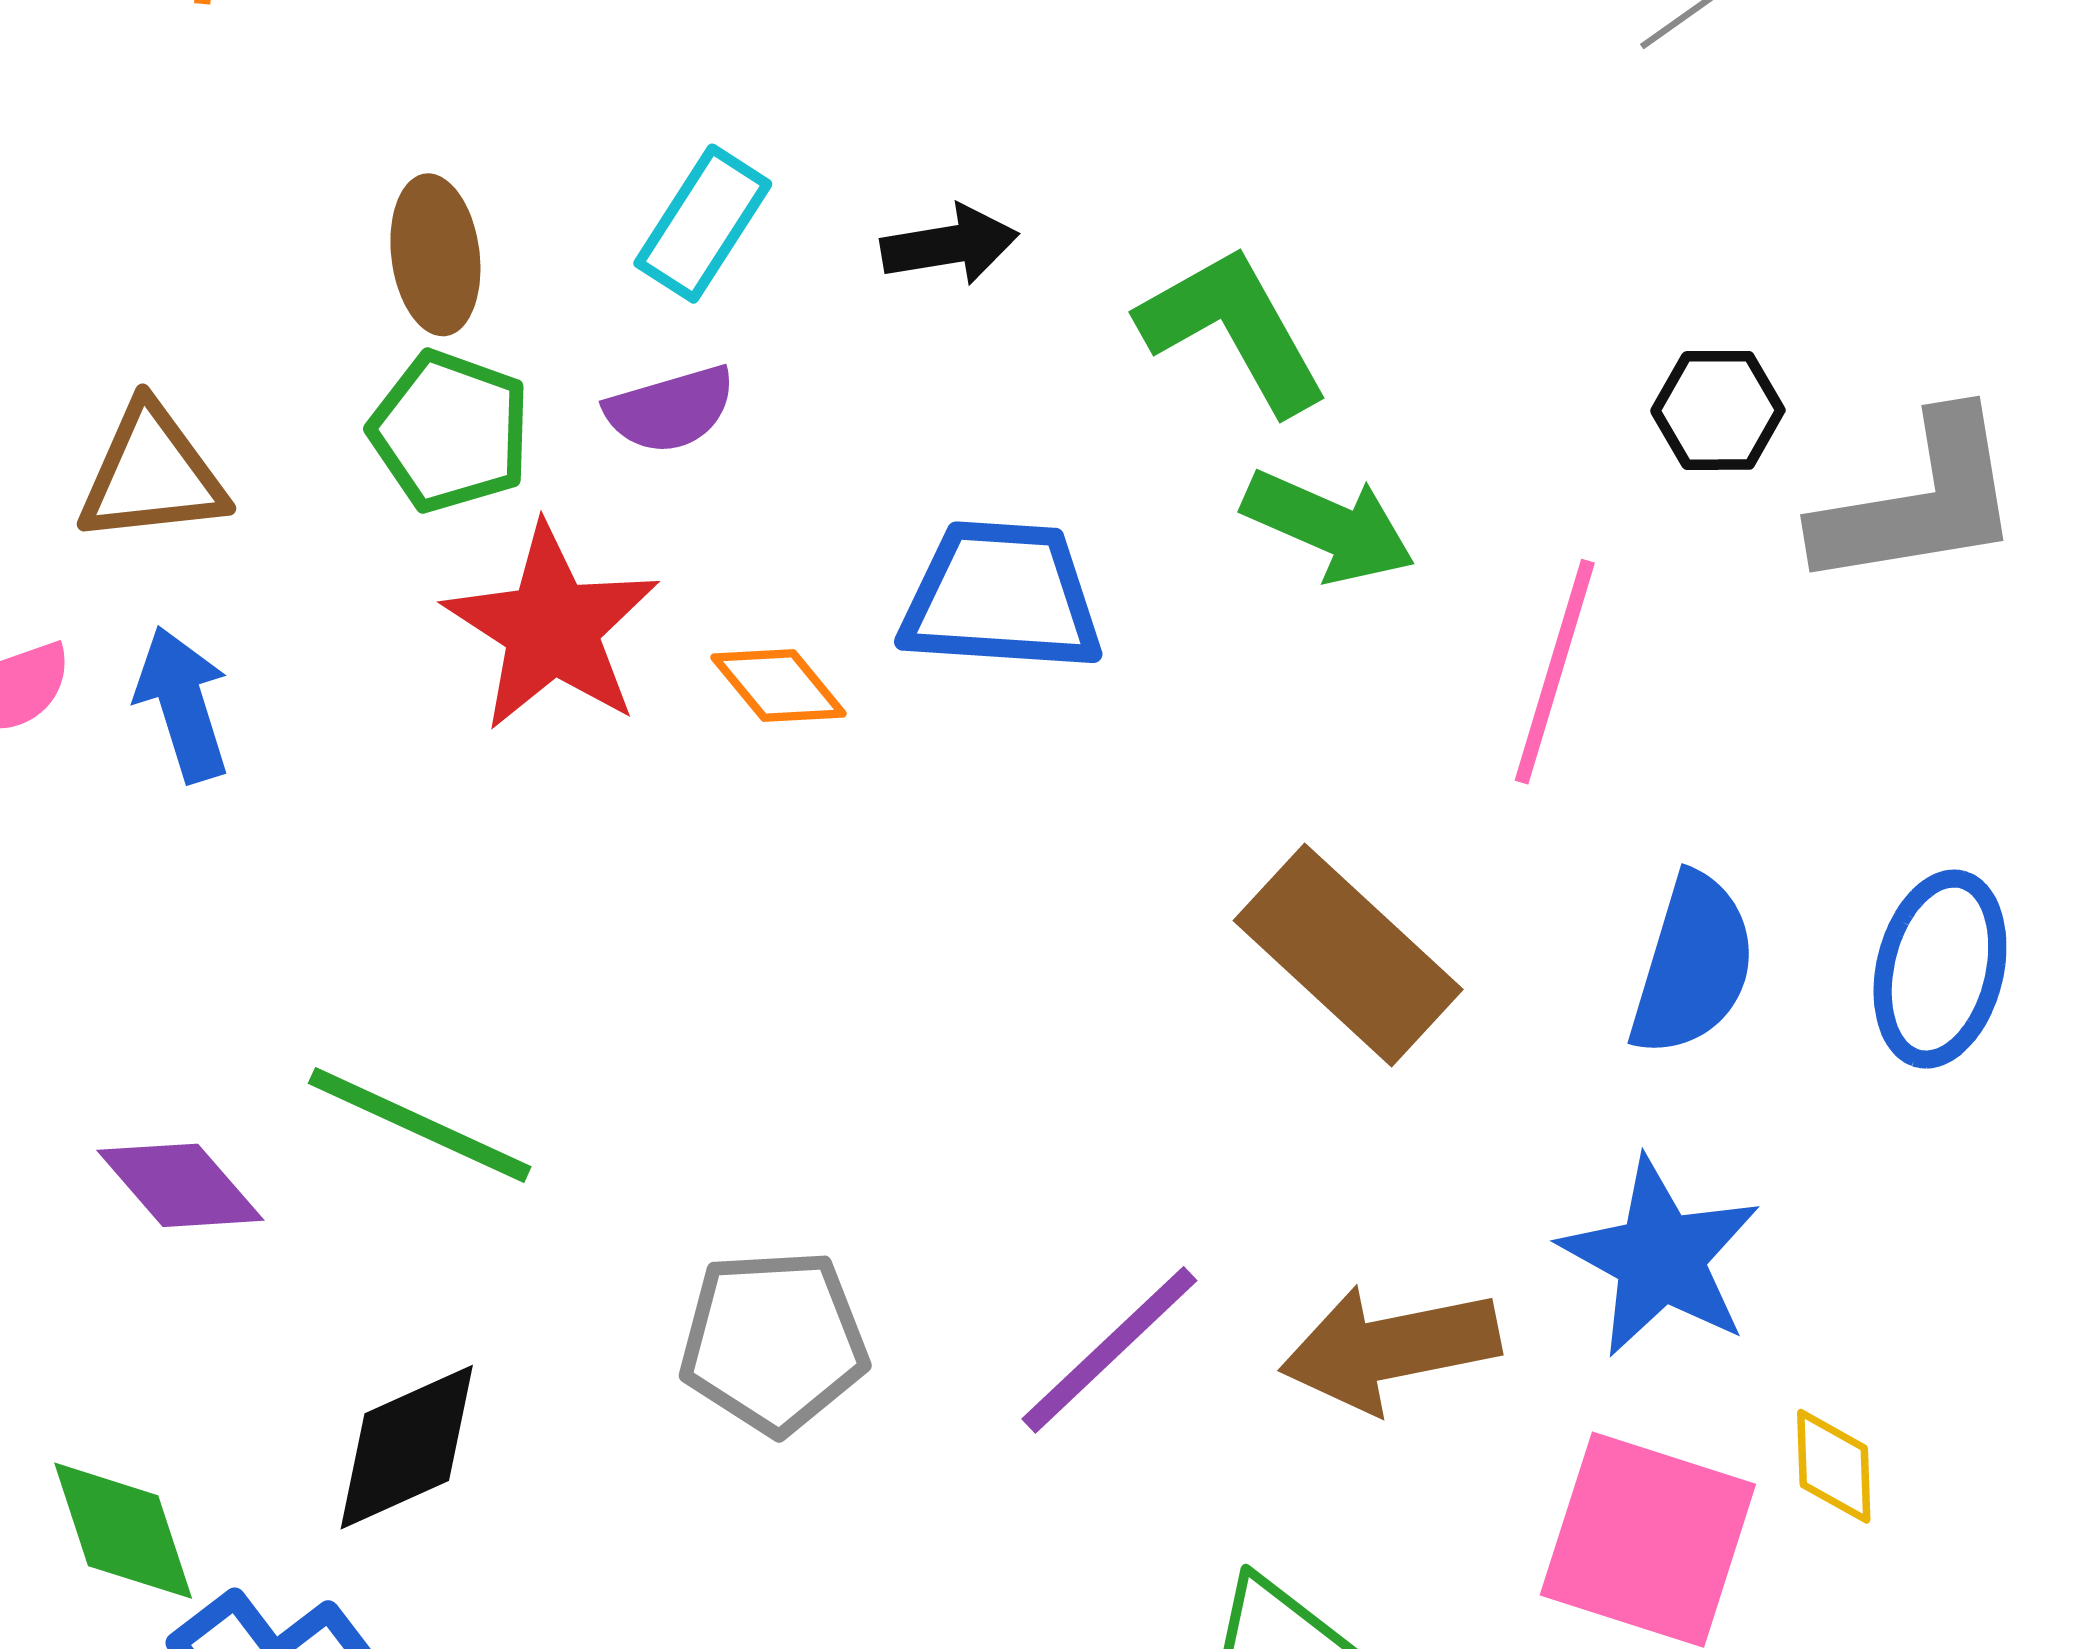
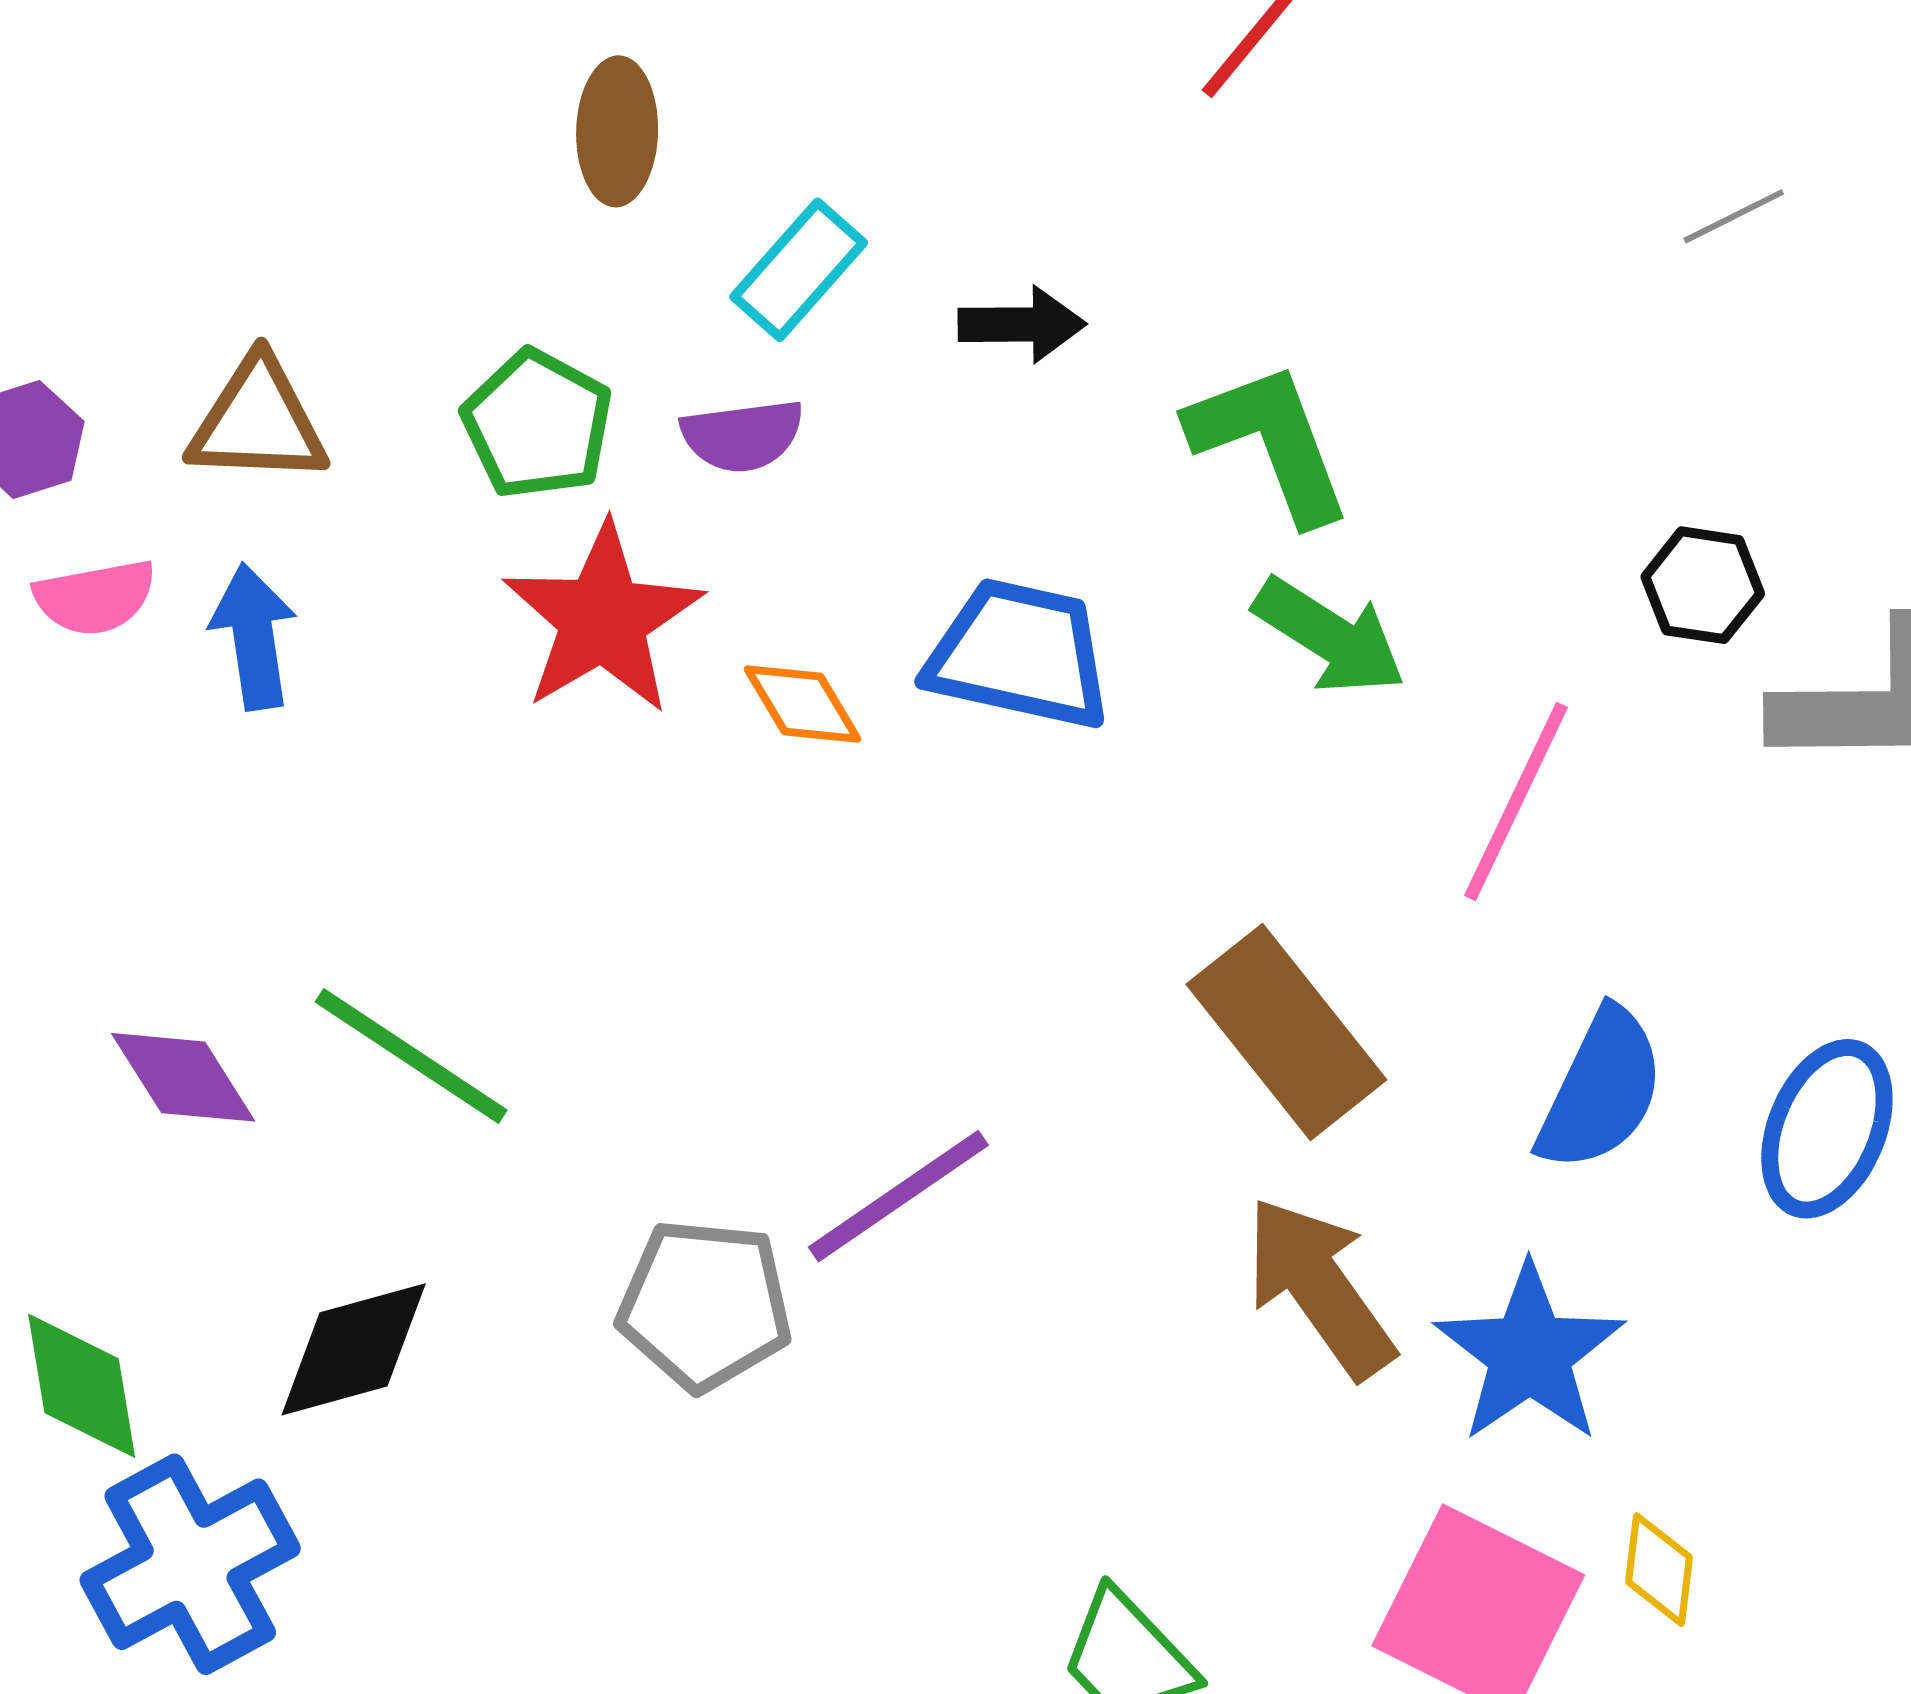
brown ellipse: (435, 255) -> (617, 131), moved
brown arrow: (1390, 1348) -> (1320, 1287), moved, turned 57
purple line: (1109, 1350) -> (898, 1196), moved

